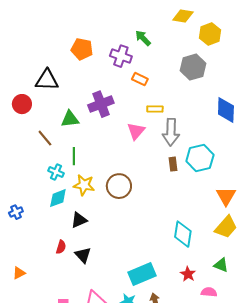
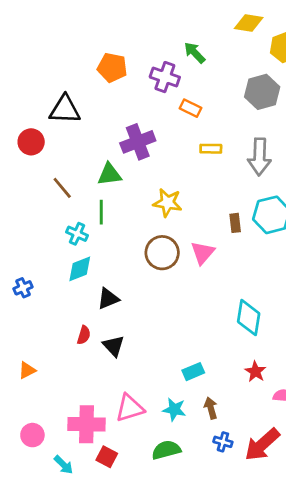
green triangle: (70, 119) -> (109, 174), moved
pink triangle: (136, 131) -> (203, 253), moved
gray arrow: (171, 132) -> (259, 157), moved
yellow star: (84, 185) -> (168, 203), moved
cyan rectangle: (142, 274) -> (193, 372), size x0.6

